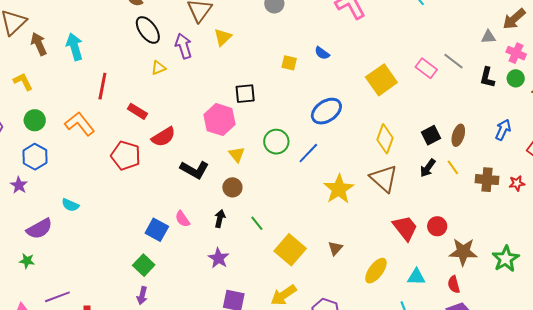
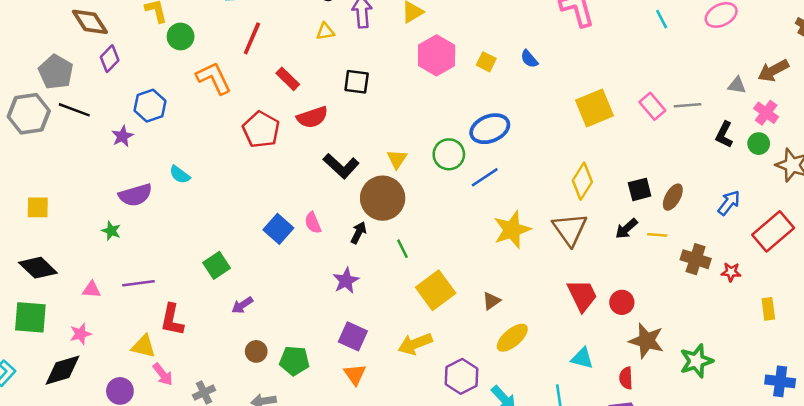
gray line: (454, 61) -> (688, 105), turned -55
black square: (245, 94) -> (357, 82), moved
blue ellipse: (326, 111) -> (490, 129), moved
green circle: (35, 120) -> (181, 36), moved
pink hexagon: (220, 120) -> (437, 55), moved
yellow line: (453, 167) -> (657, 235), turned -63
brown circle: (232, 187) -> (383, 198), size x1.8
green square: (144, 265) -> (217, 265), moved
yellow ellipse: (376, 271) -> (512, 338), moved
purple arrow: (142, 296) -> (242, 305), turned 30

